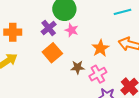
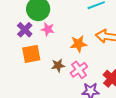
orange star: (100, 48) -> (78, 44), turned 30
orange square: (52, 53) -> (31, 54), turned 36

